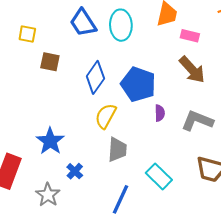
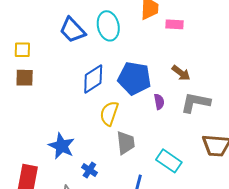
brown square: (50, 62) -> (25, 78), moved
brown arrow: (192, 70) -> (181, 73), moved, size x0.7
blue diamond: (95, 77) -> (93, 79), turned 32

